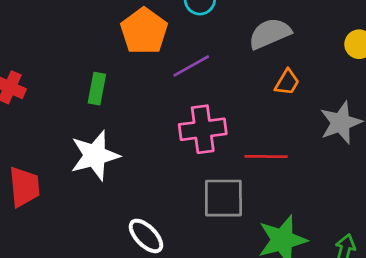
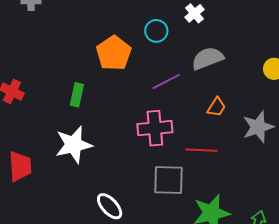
purple line: (191, 66) -> (166, 82), moved
orange trapezoid: (287, 82) -> (216, 107), moved

